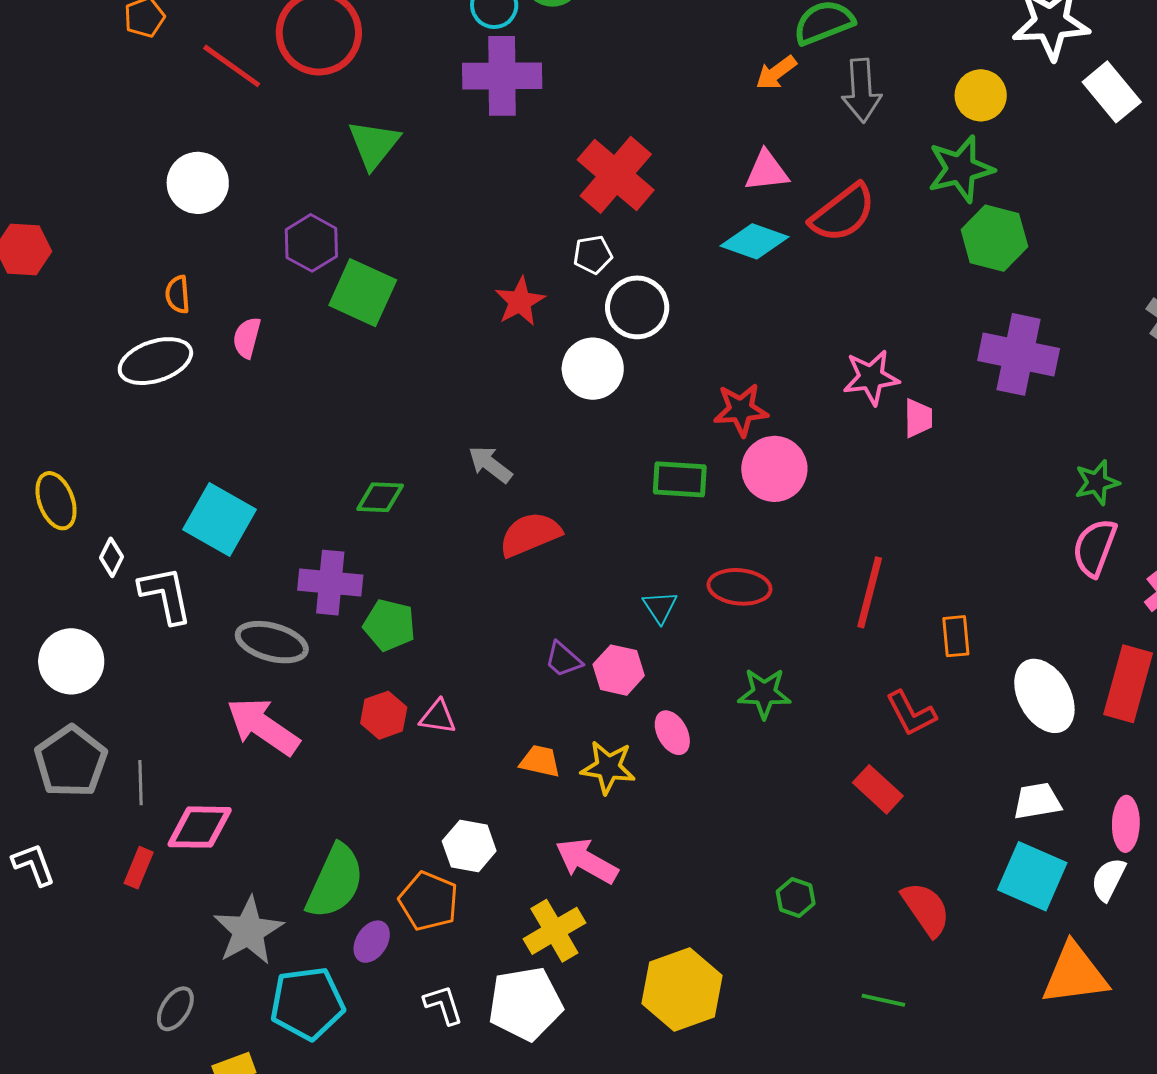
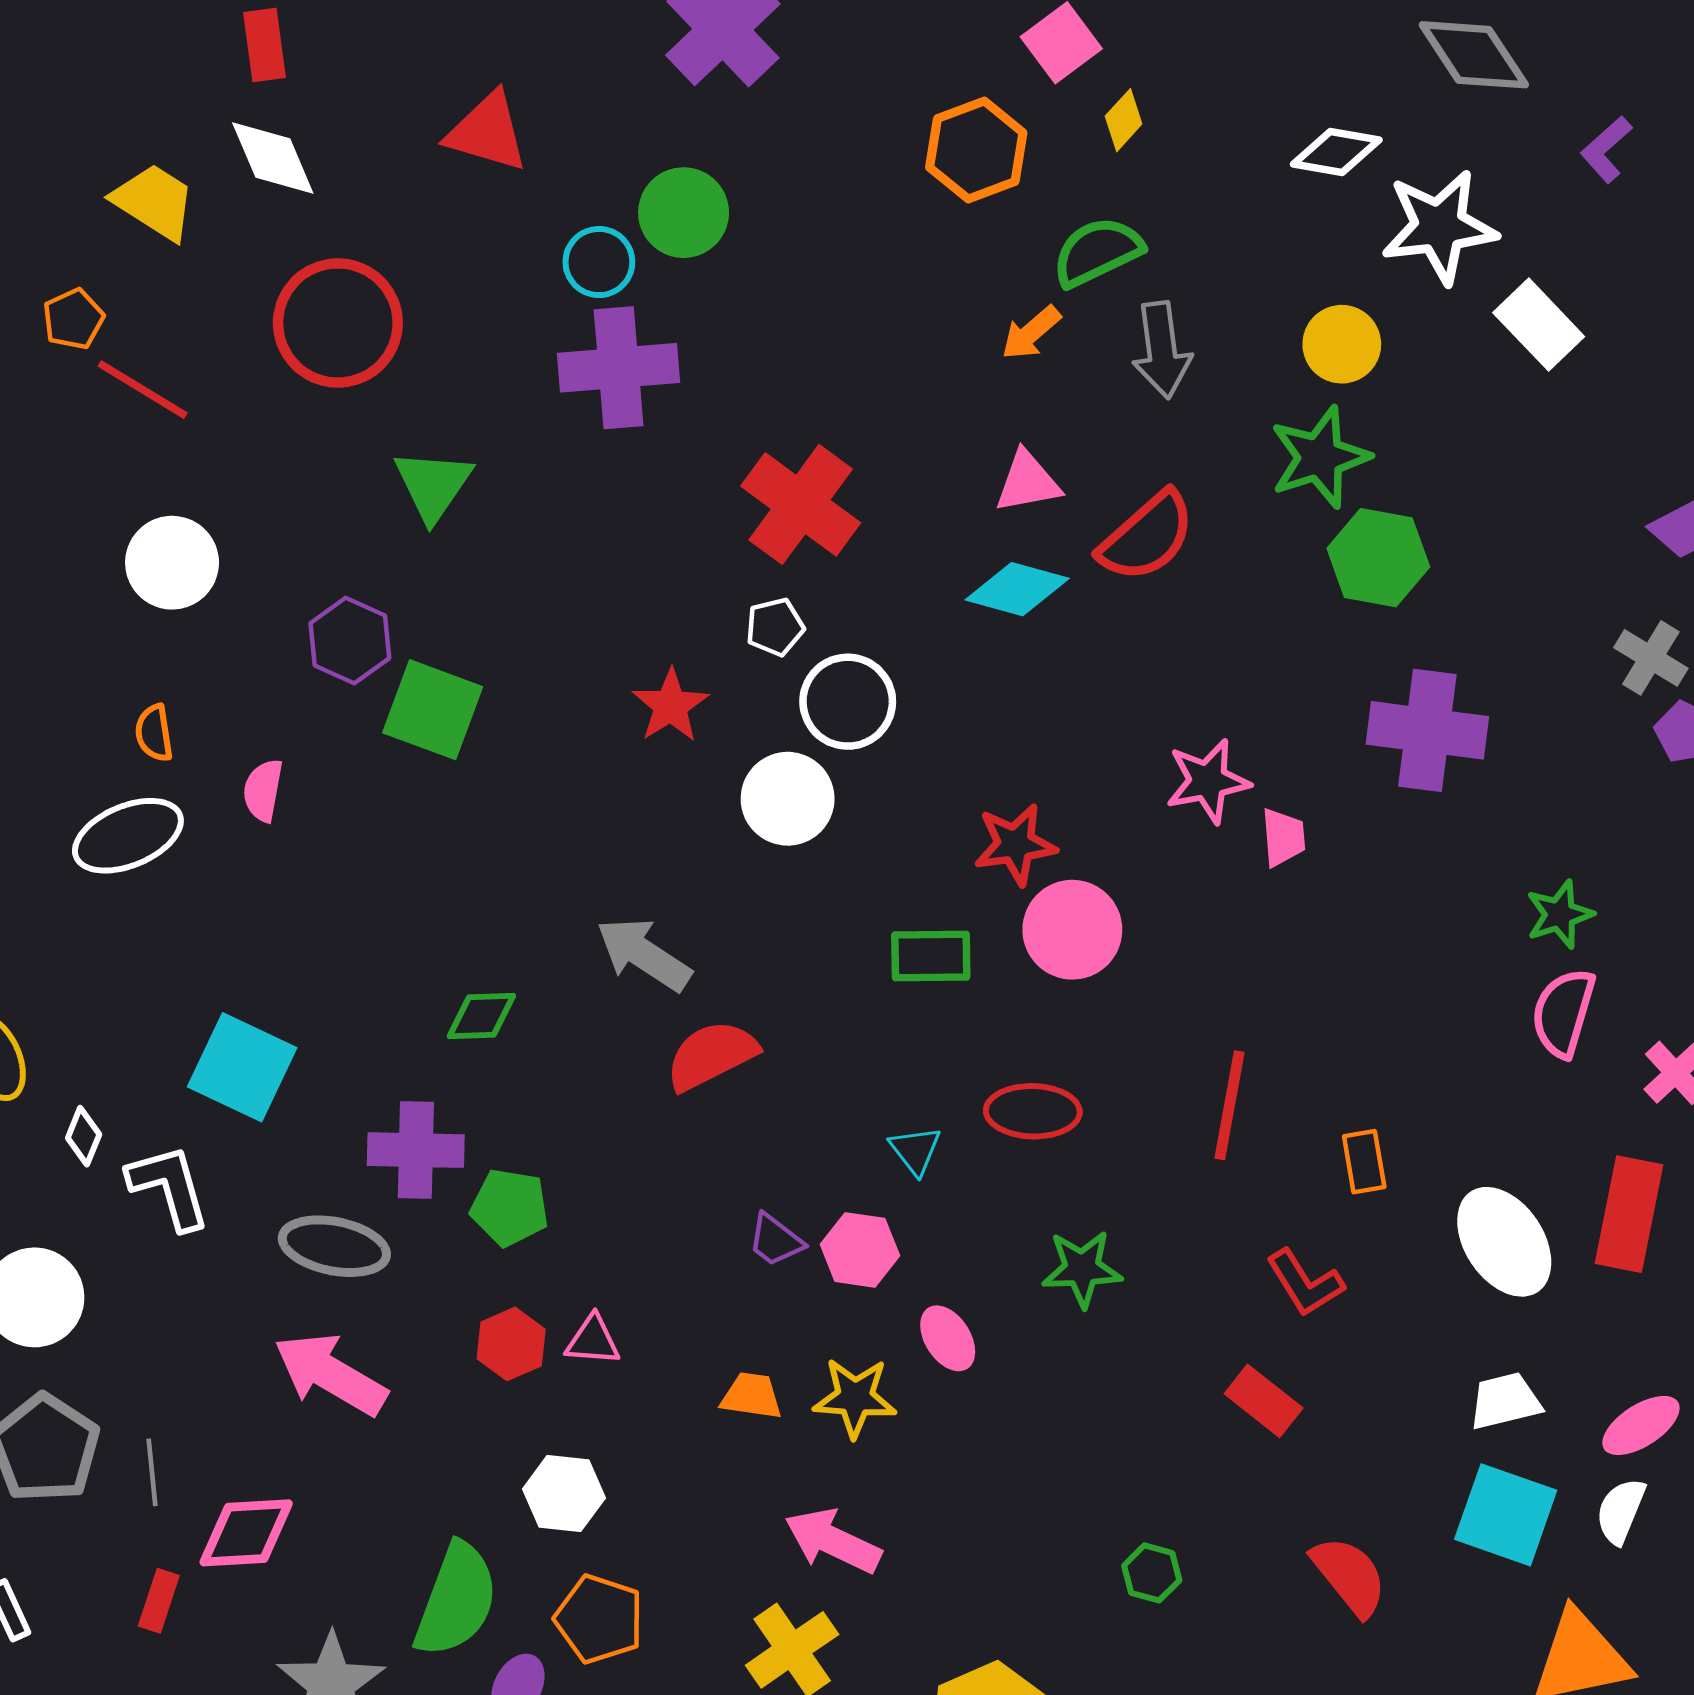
red line: (232, 66) -> (143, 390), moved
gray arrow: (490, 464) -> (644, 954), size x1.4
pink ellipse: (1126, 824) -> (1641, 1425), turned 60
white hexagon: (469, 846) -> (564, 1493), moved

